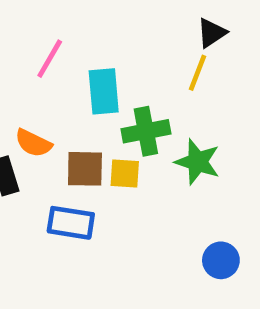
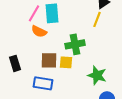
cyan rectangle: (104, 91) -> (52, 13), moved
orange semicircle: (33, 143) -> (39, 31), moved
green star: (197, 162) -> (97, 75), moved

